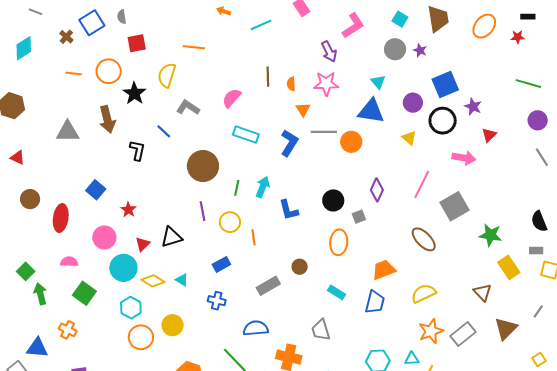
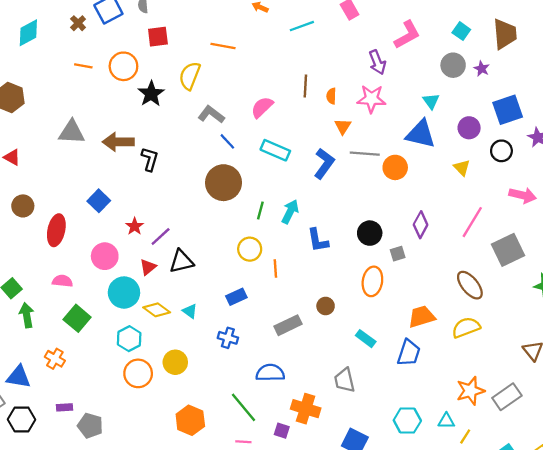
brown arrow: (107, 119) -> (118, 142), moved, turned 100
black circle: (443, 121) -> (501, 151), size x0.7
blue line: (164, 131) -> (227, 141), moved
purple line: (203, 211) -> (161, 237), moved, turned 54
yellow semicircle: (424, 293) -> (466, 327), moved

